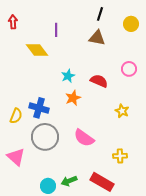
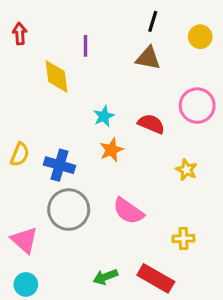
yellow diamond: (37, 50) -> (56, 76), turned 30
pink circle: (129, 69) -> (197, 106), size x1.5
yellow semicircle: (16, 116) -> (20, 154), moved
cyan circle: (48, 186) -> (26, 284), moved

